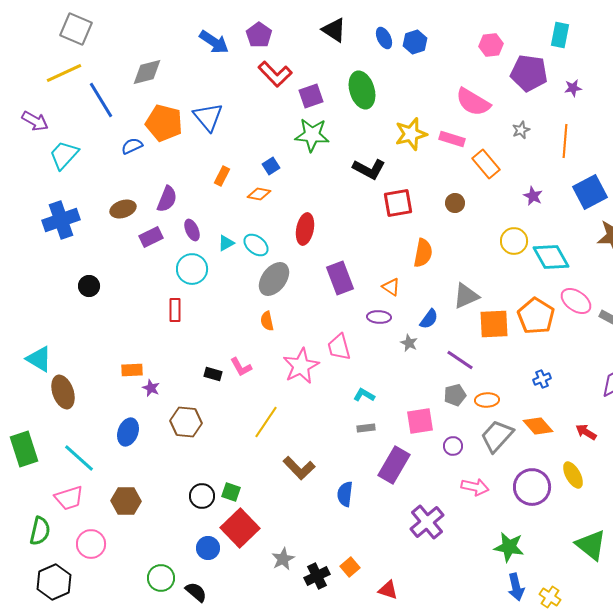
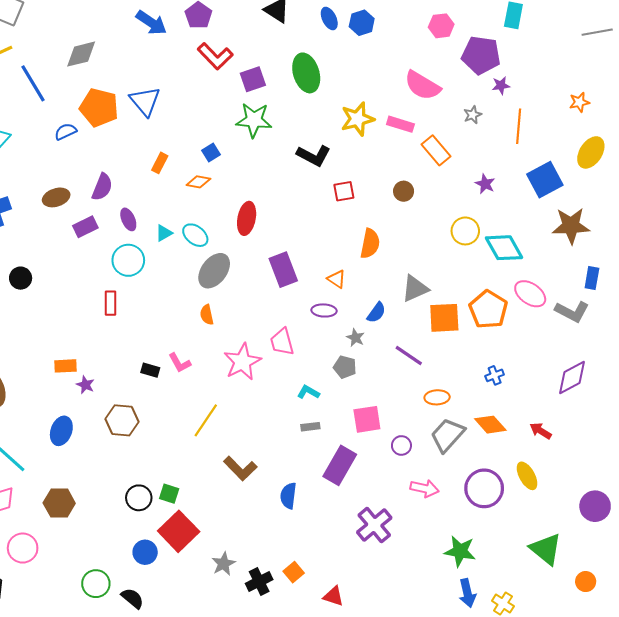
purple star: (573, 88) -> (501, 85), moved
red square: (398, 203) -> (344, 191), size x0.7
gray pentagon: (455, 395) -> (345, 367), moved, turned 30

